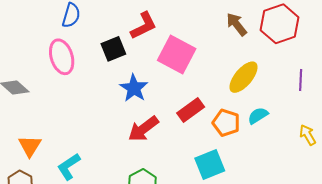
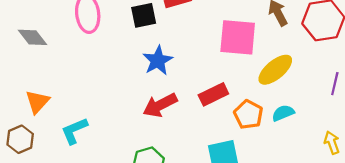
pink square: (177, 55) -> (238, 37), moved, turned -33

